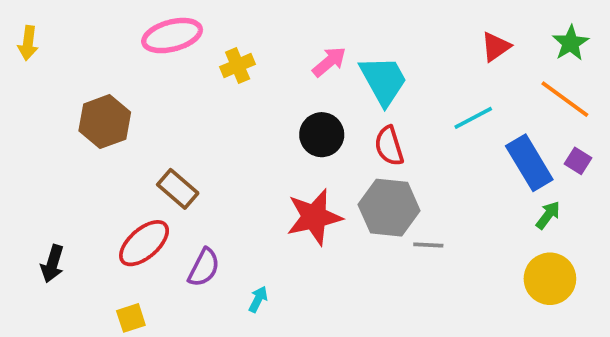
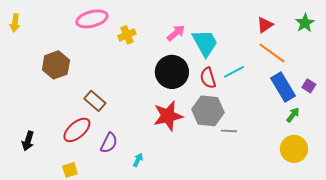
orange line: (565, 99) -> (272, 53), moved
cyan line: (473, 118) -> (234, 72), moved
black circle: (322, 135) -> (172, 72), size x1.4

